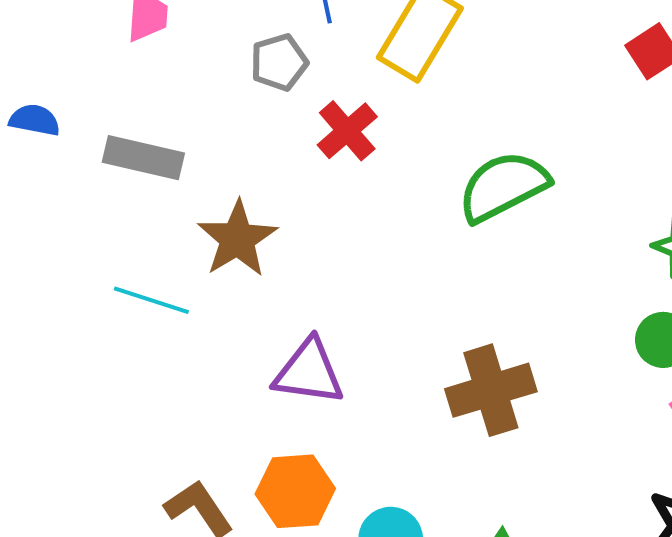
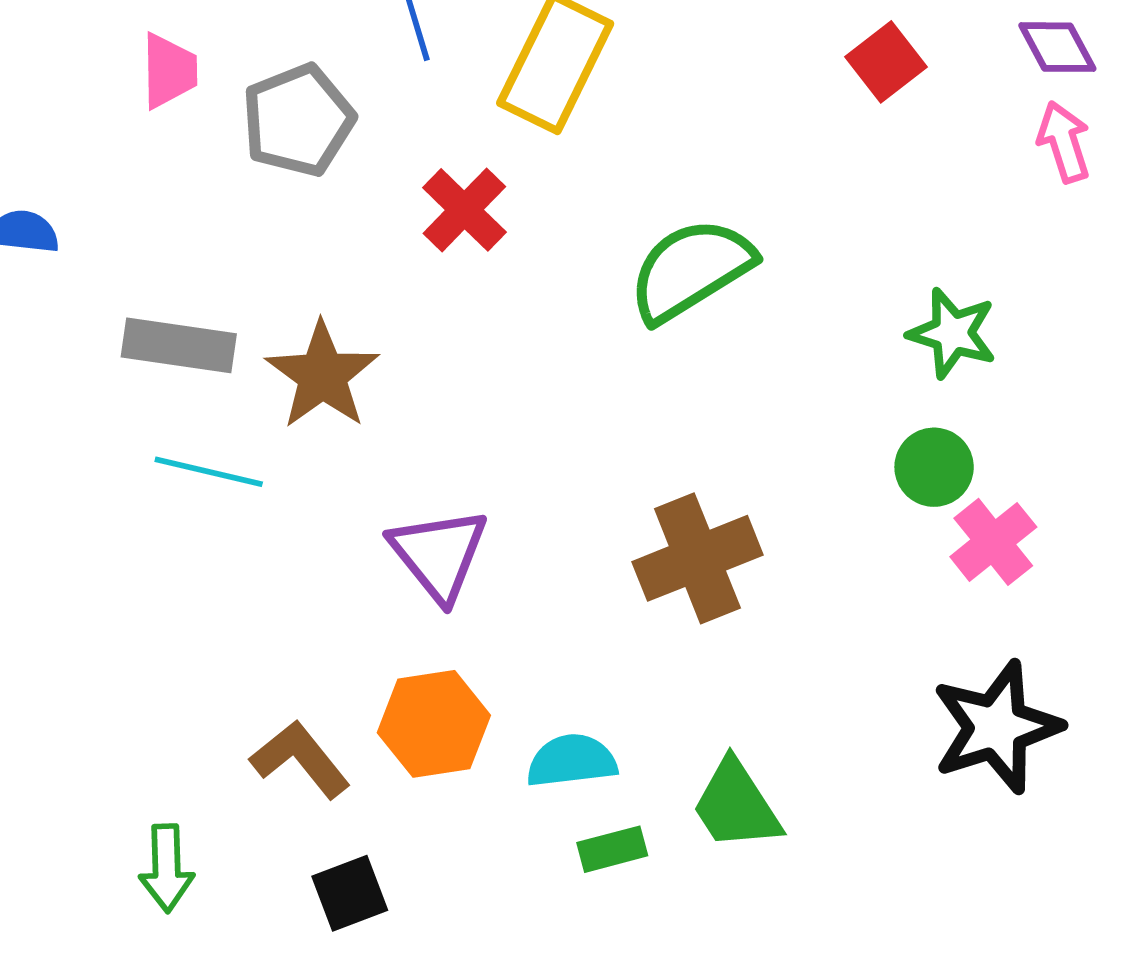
gray pentagon: (279, 62) -> (298, 120), moved, size x1.4
gray rectangle: (143, 158) -> (179, 345), moved
purple triangle: (309, 372) -> (439, 554), turned 48

